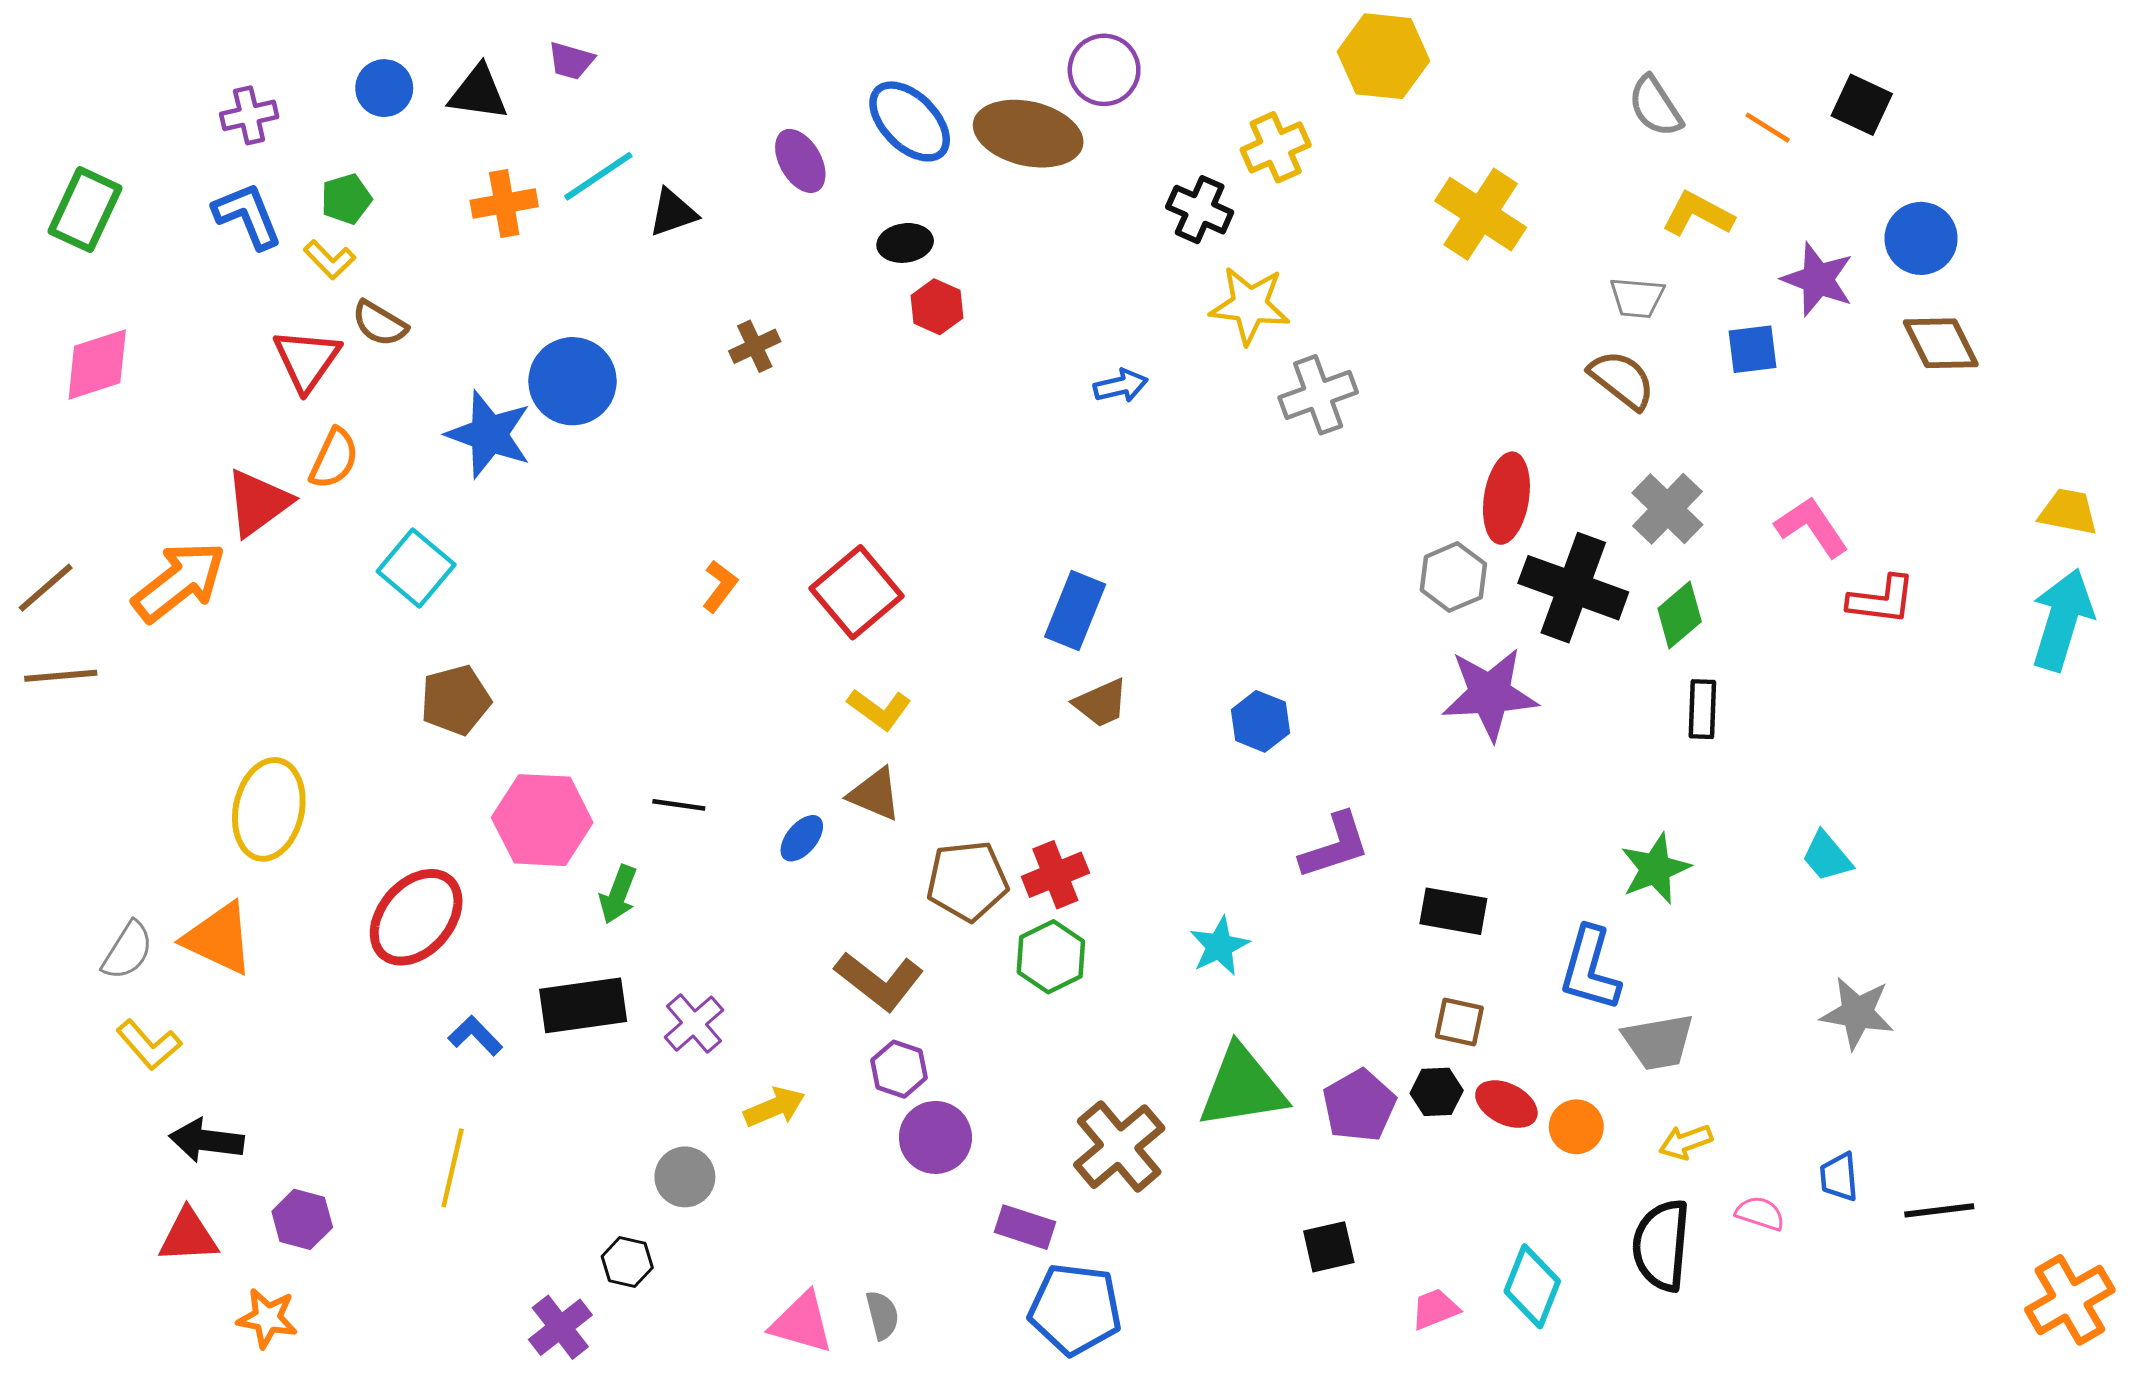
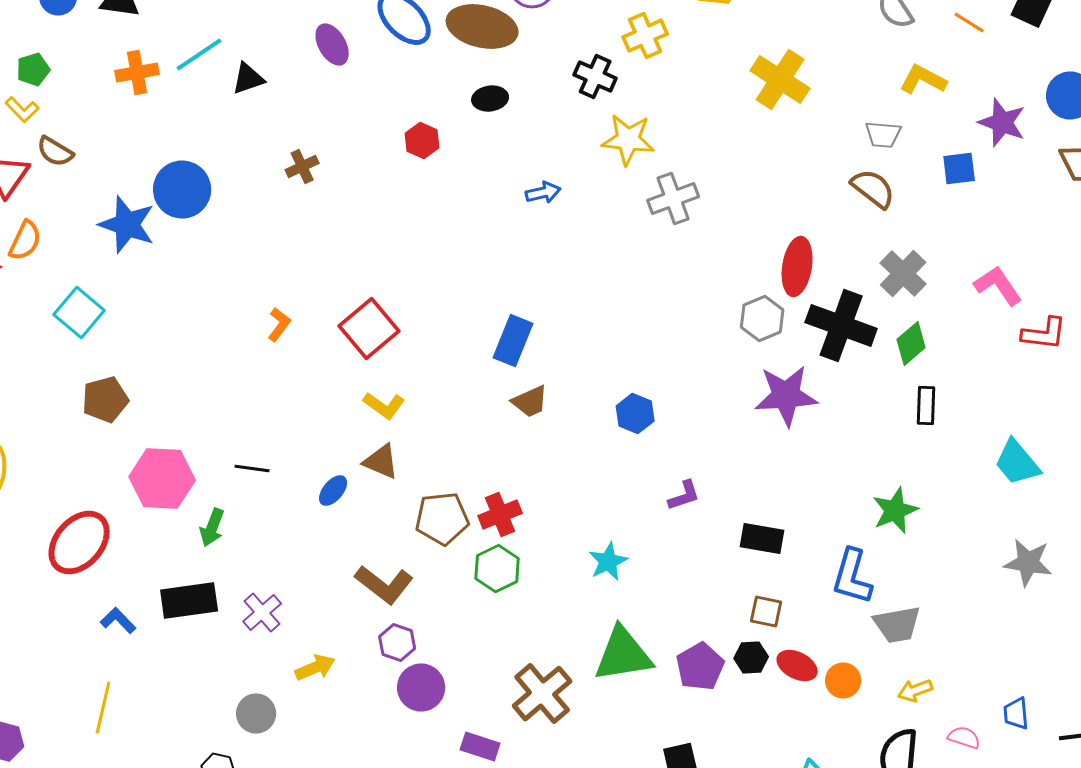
black ellipse: (905, 243) -> (490, 99), moved
purple L-shape: (1335, 846) -> (684, 496), size x0.7
cyan trapezoid: (1827, 856) -> (1017, 463), moved, size x1.4
gray star: (1857, 1013) -> (1028, 563), moved

